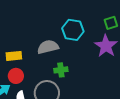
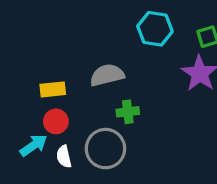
cyan hexagon: (73, 30) -> (155, 29), moved

